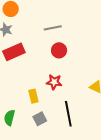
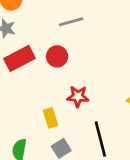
red circle: (59, 50) -> (57, 56), moved

